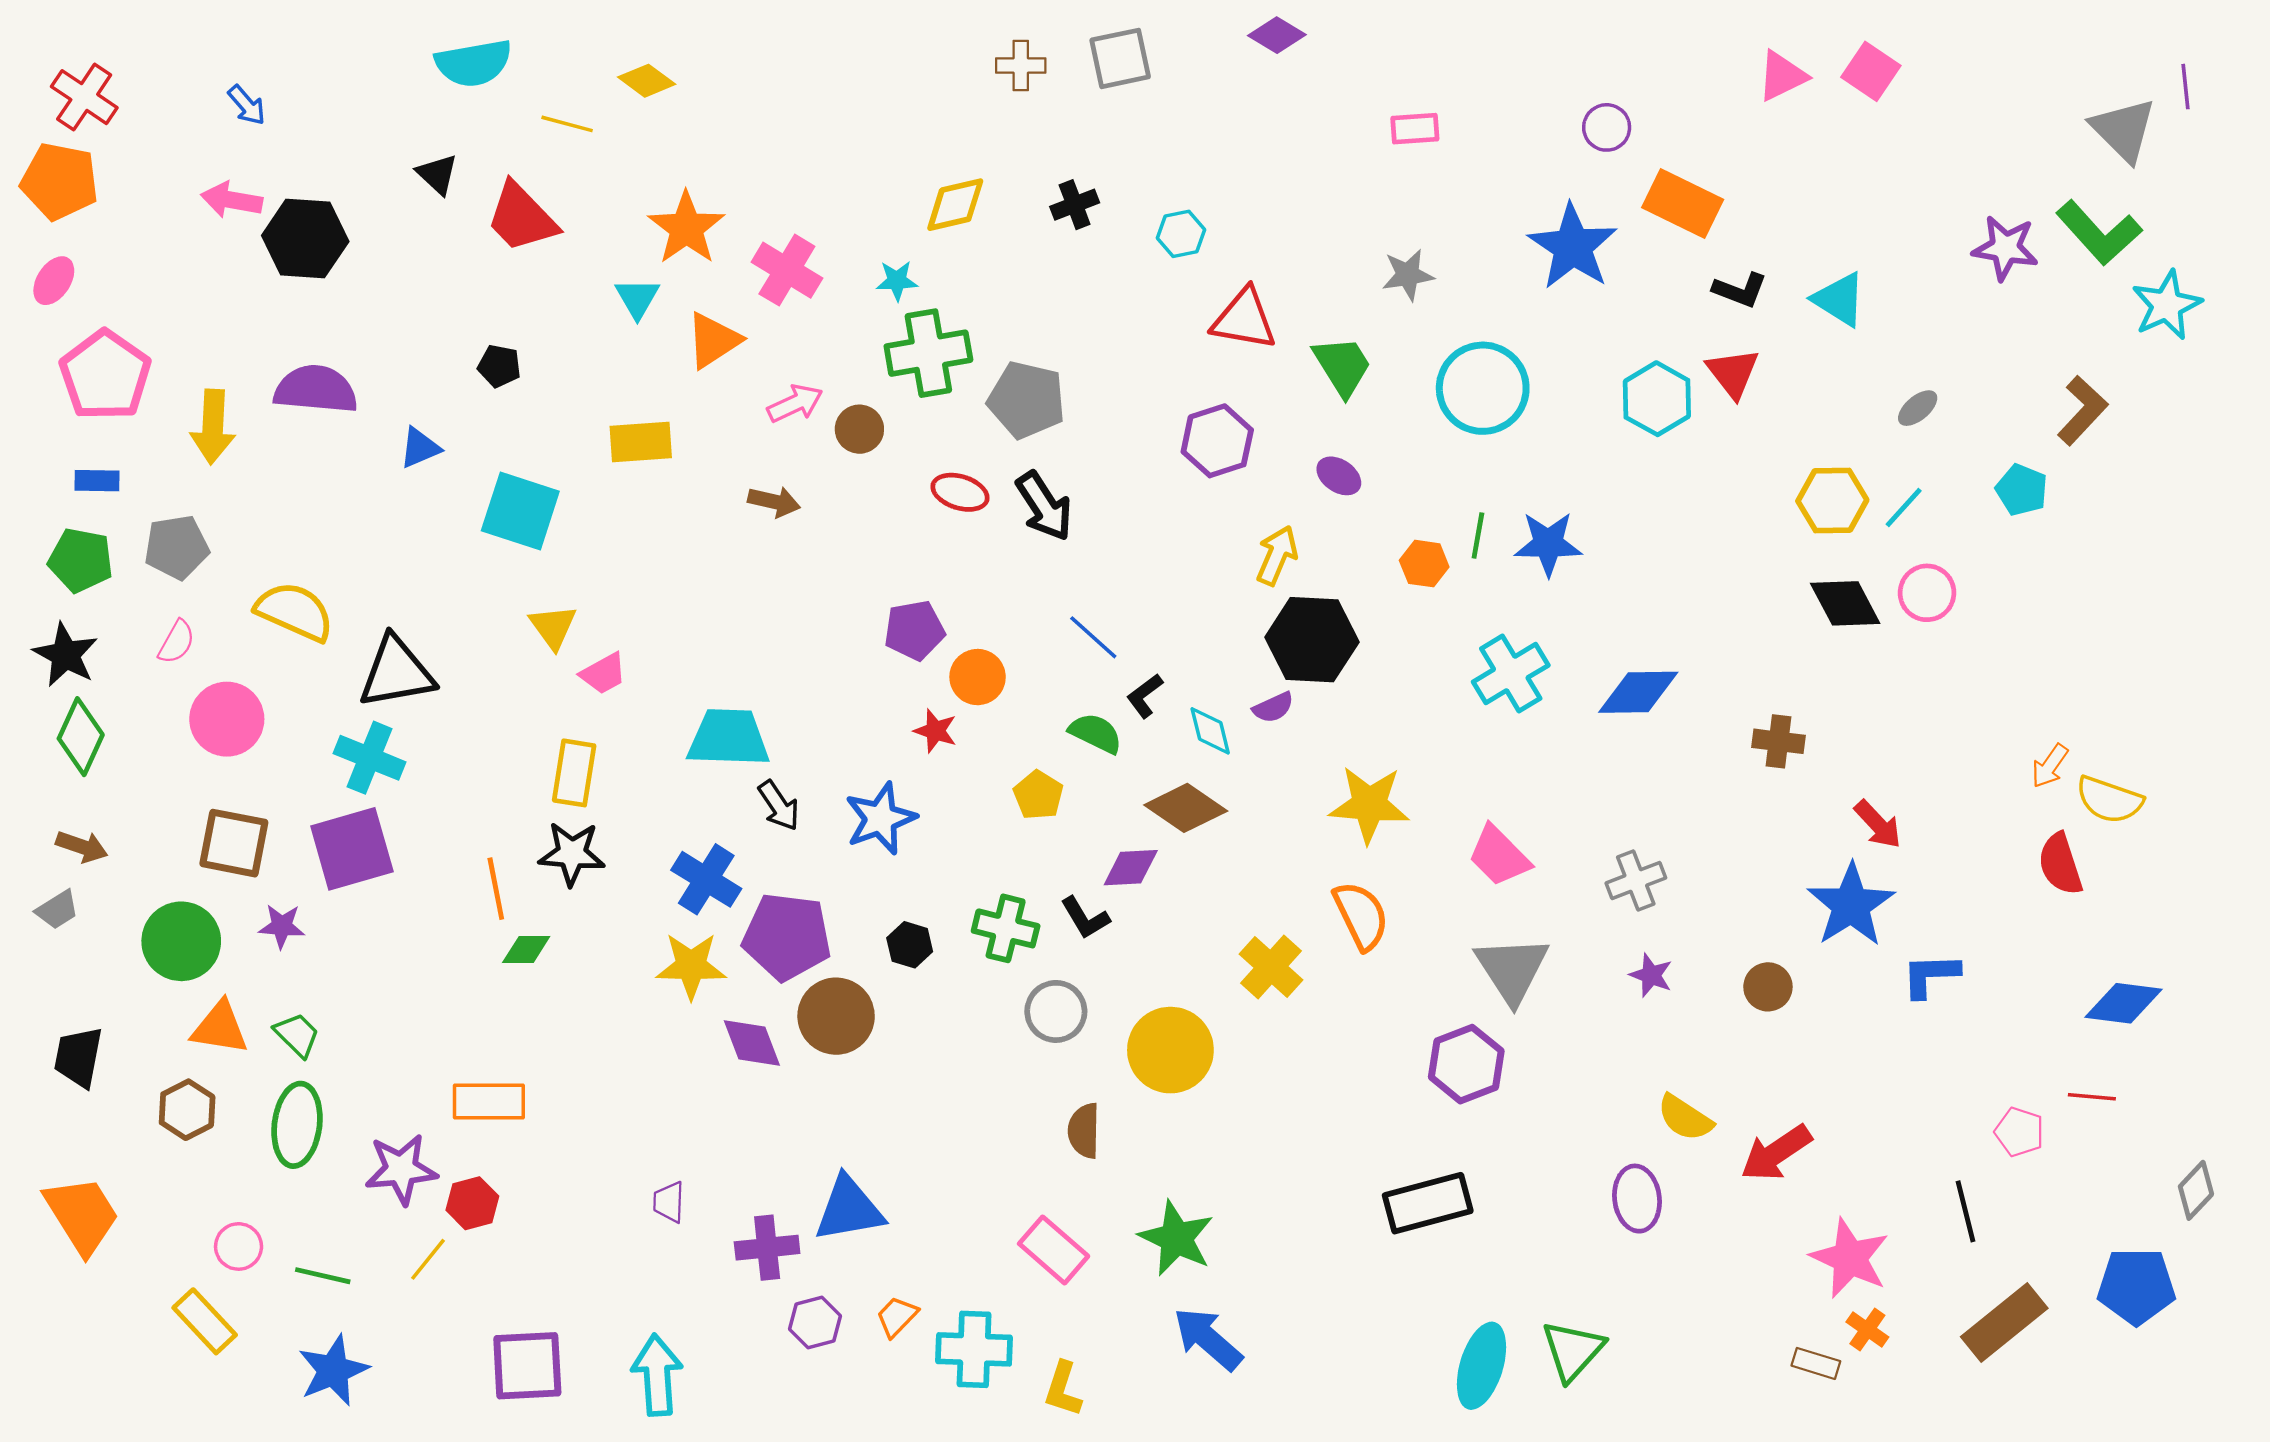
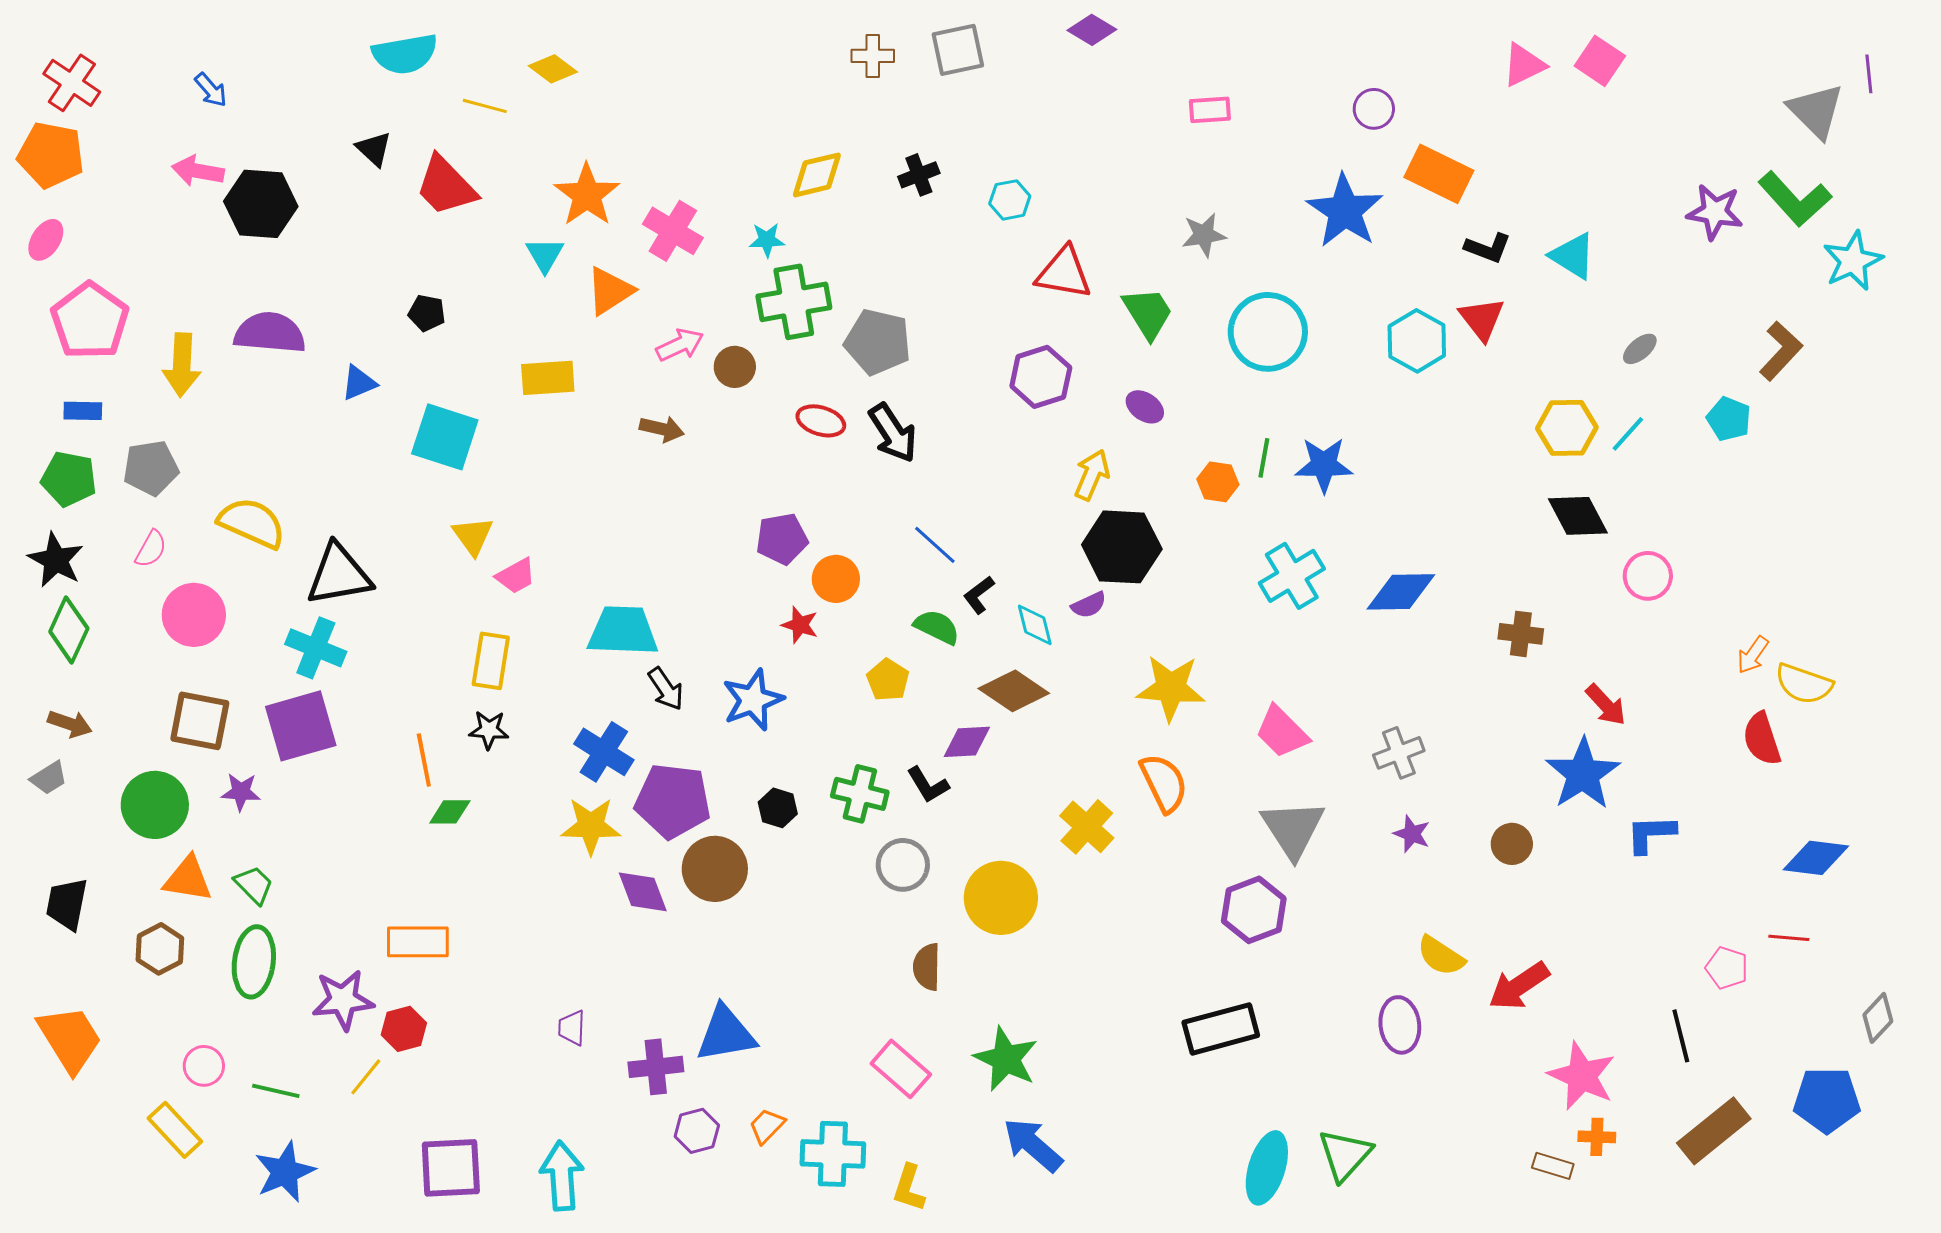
pink circle: (1927, 593) -> (1648, 576), moved
black star: (572, 854) -> (489, 730), size x0.7
orange cross: (1867, 1329) -> (1597, 1137), turned -33

